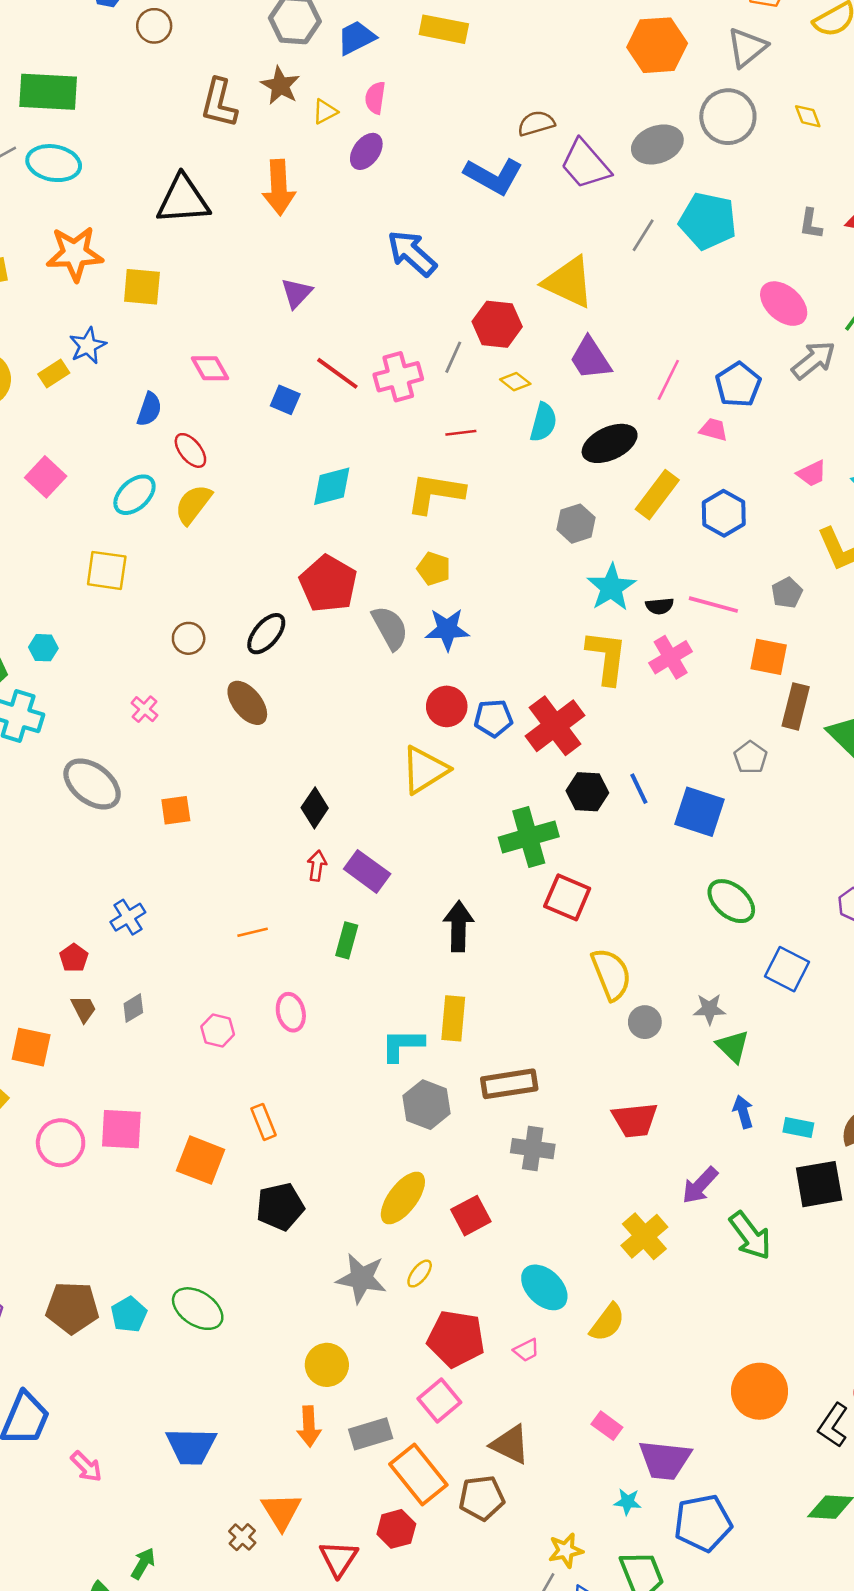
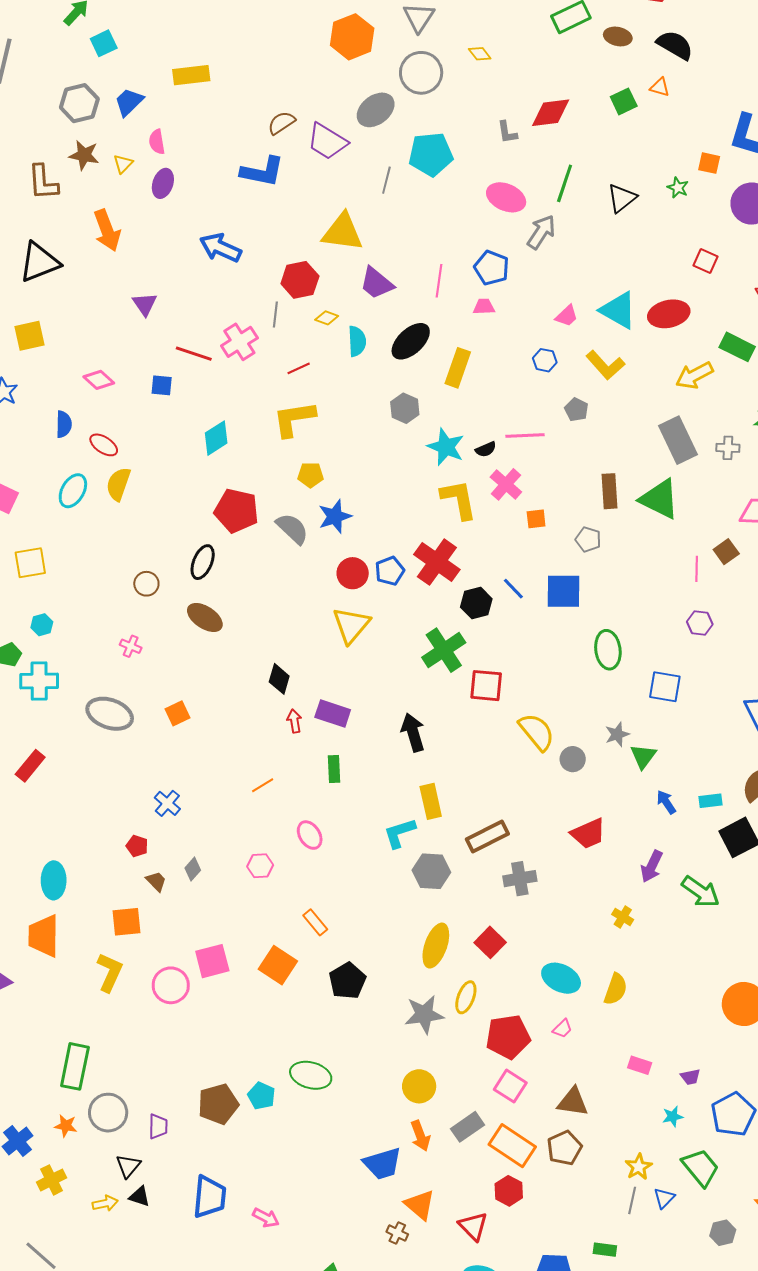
blue hexagon: (724, 513) -> (545, 360), moved, size x0.7
yellow square: (107, 570) -> (30, 563), moved
orange square: (769, 657) -> (536, 519), moved, size x0.7
green ellipse: (731, 901) -> (608, 650), turned 60
green triangle: (733, 1046) -> (643, 756), turned 40
orange square: (201, 1160) -> (278, 965), turned 30
yellow cross: (644, 1236) -> (623, 917), size x0.6
yellow ellipse: (420, 1274) -> (466, 997), size x1.4
blue trapezoid: (191, 1446) -> (382, 1164), moved
purple trapezoid: (665, 1460) -> (690, 1077), size x0.5

